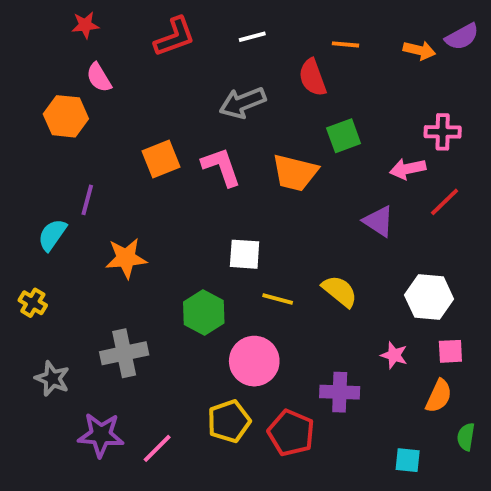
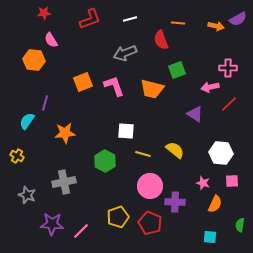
pink circle: (254, 361) -> (150, 186), moved
orange semicircle: (439, 396) -> (215, 204), moved

